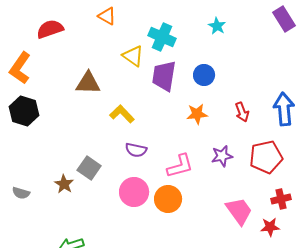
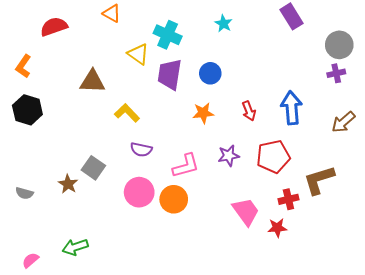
orange L-shape: (20, 68) -> (23, 66), size x0.7

